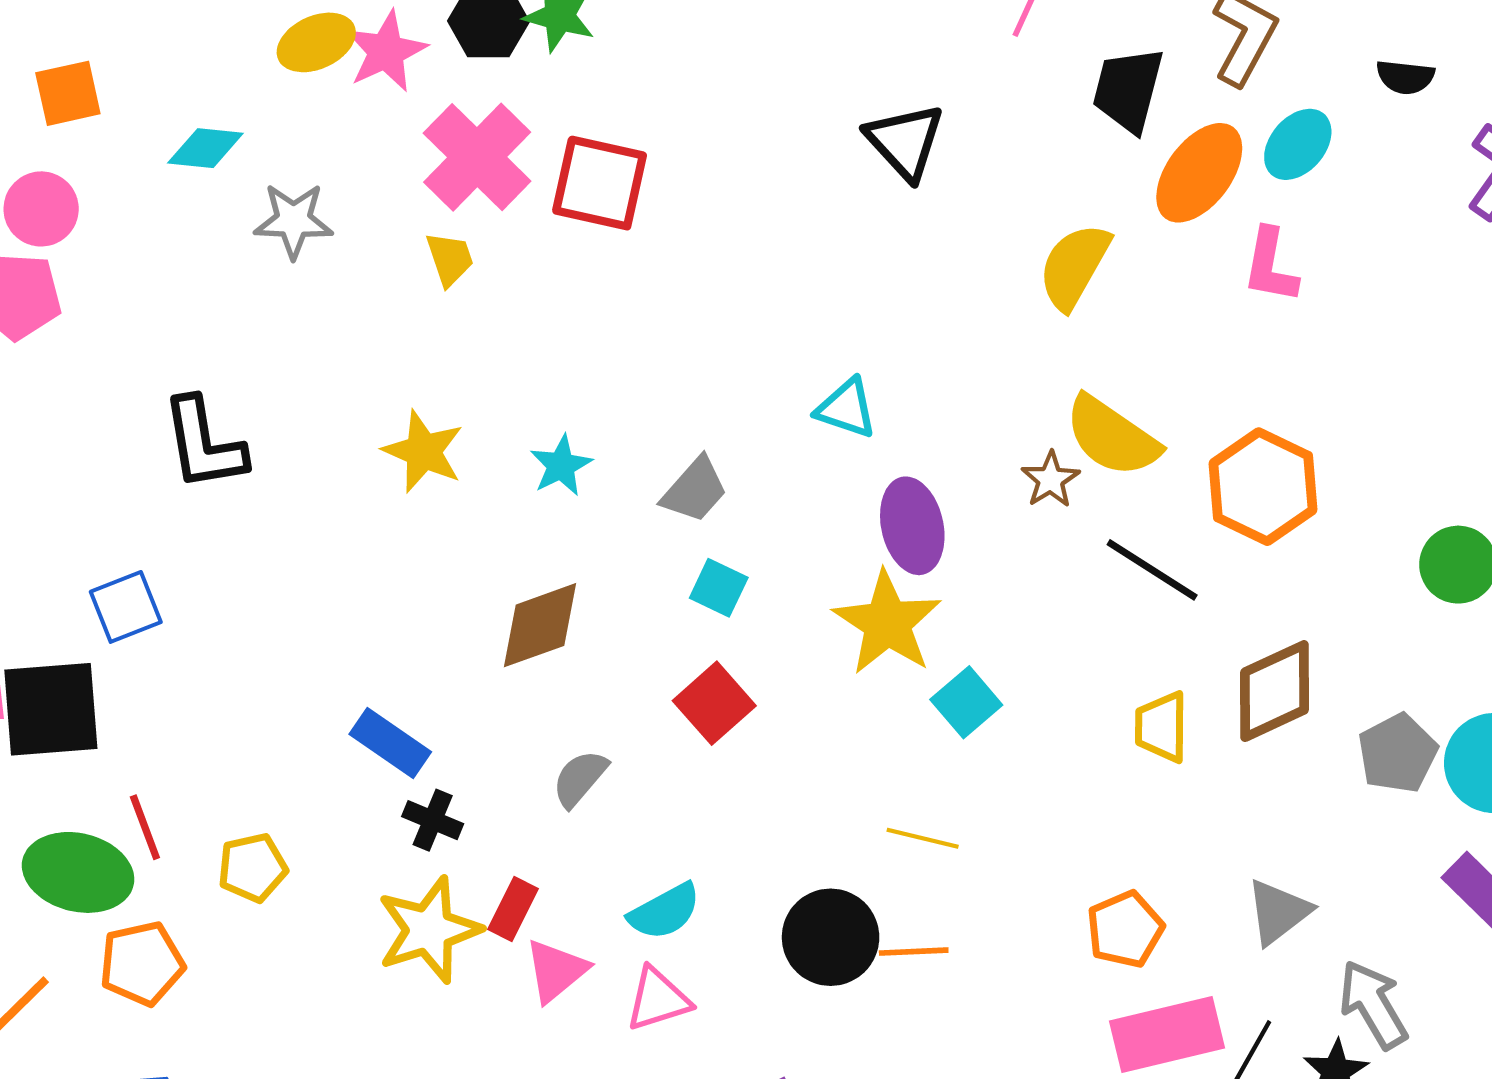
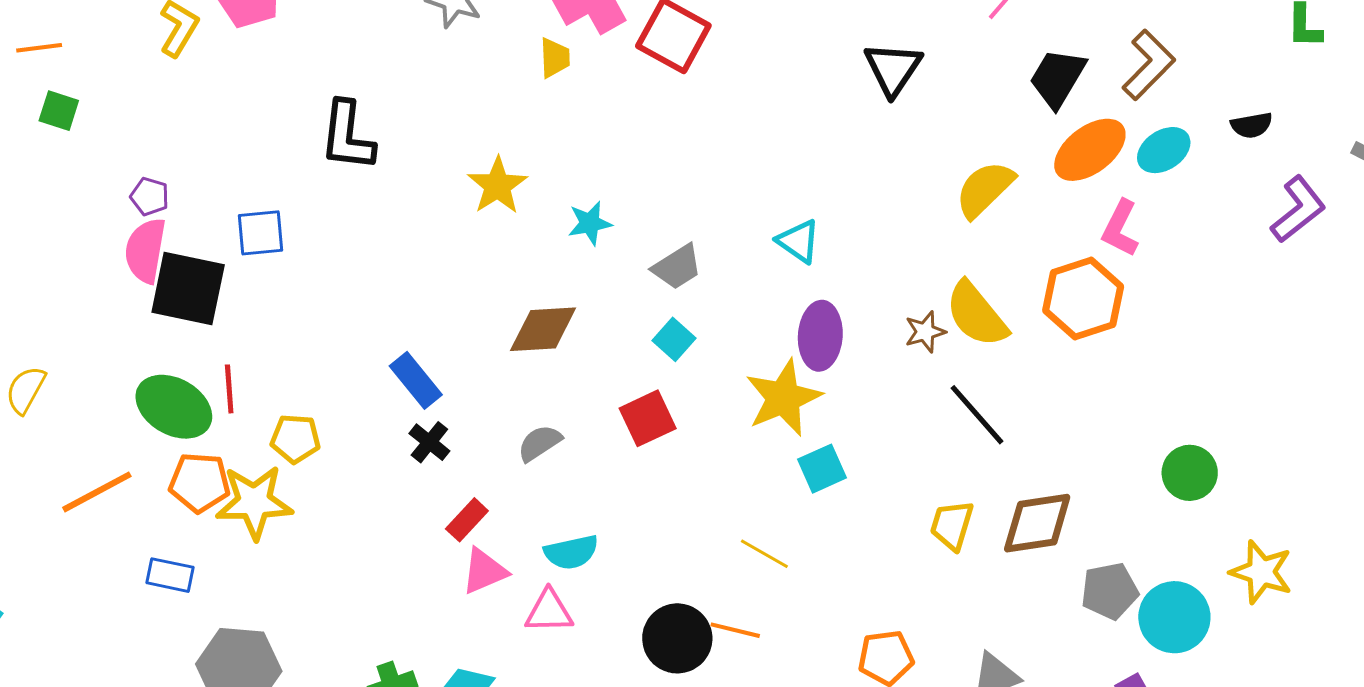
black semicircle: (1405, 77) -> (1252, 125), turned -33
orange hexagon: (1263, 487) -> (1083, 299), moved
yellow star: (429, 930) -> (254, 502), moved
black circle: (831, 937) -> (677, 638), moved

